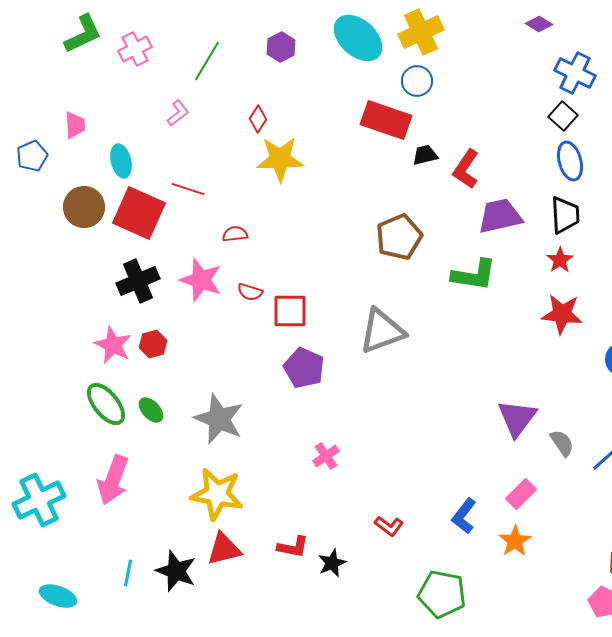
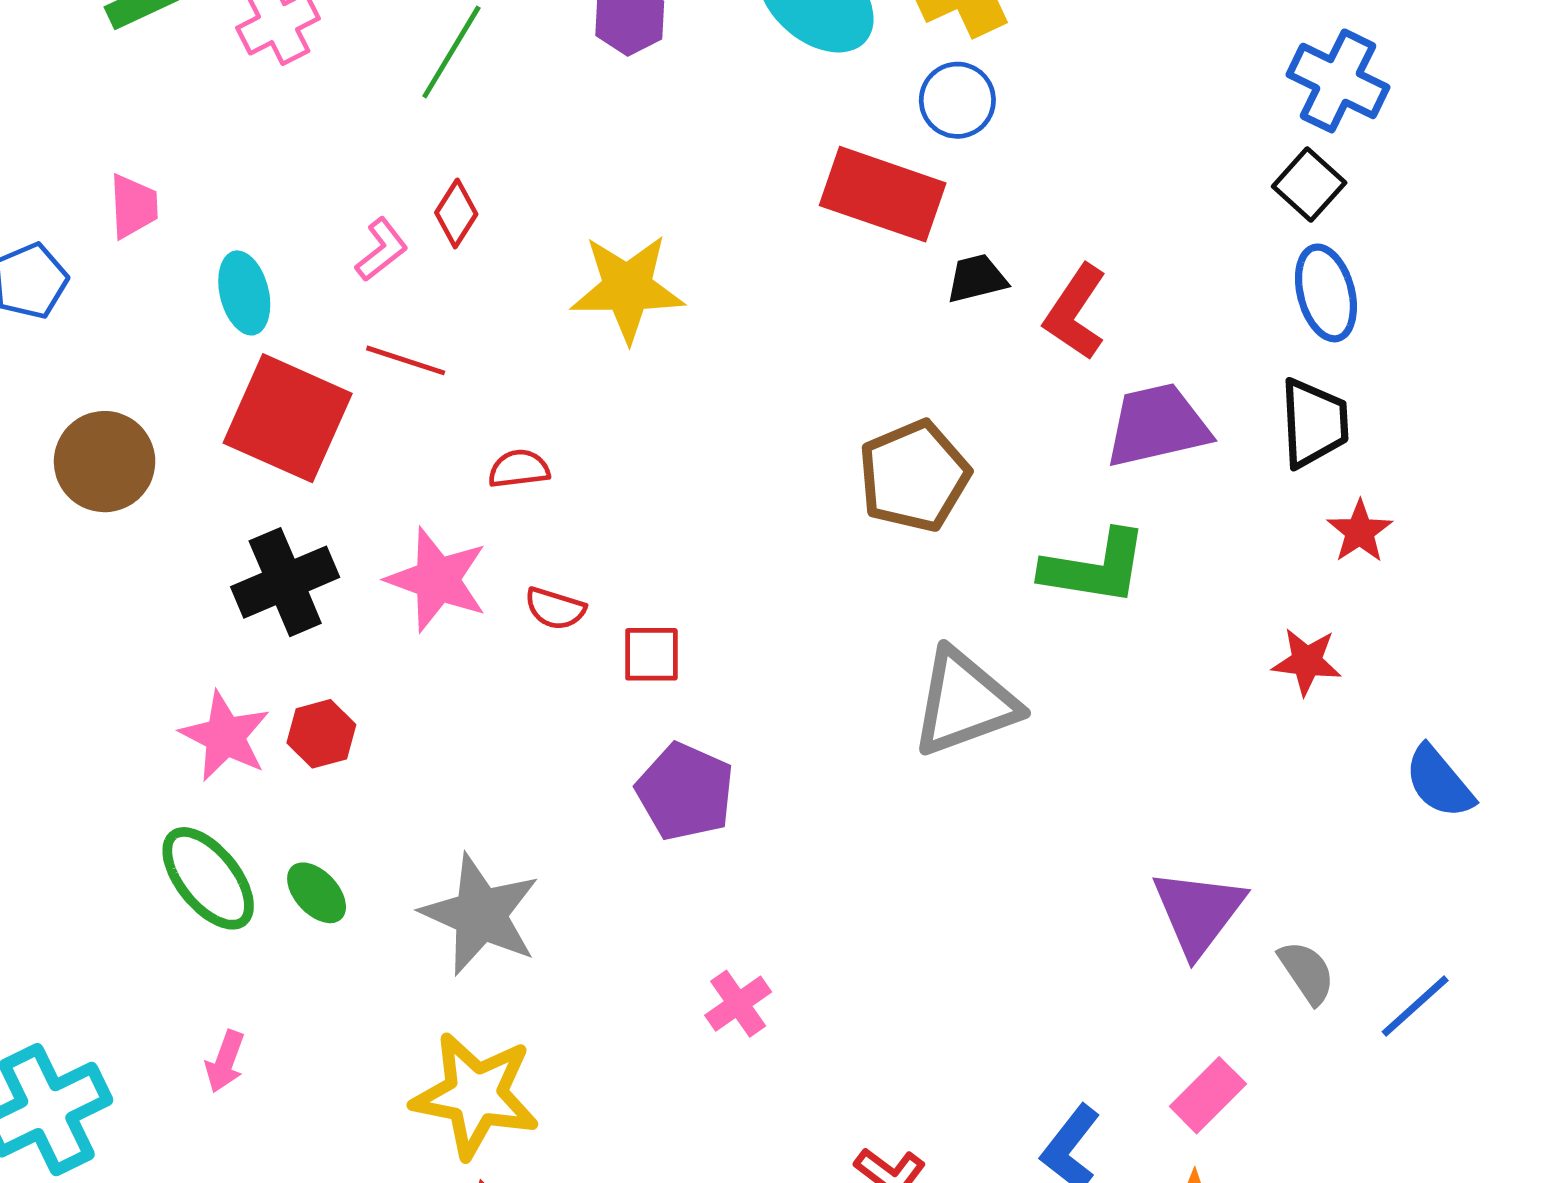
pink L-shape: (178, 113) -> (382, 250), moved
red diamond: (258, 119) -> (456, 213), moved
brown circle: (84, 207) -> (105, 462), moved
red star: (560, 260) -> (1360, 531), moved
red square: (290, 311) -> (651, 654), size x0.7
red star: (562, 314) -> (1307, 662), size x0.7
gray triangle: (382, 331) -> (965, 702), moved
pink arrow: (113, 480) -> (225, 1061), size x0.5

